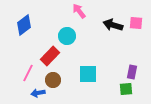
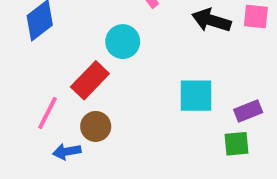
purple rectangle: (132, 72) -> (248, 111), turned 56
cyan square: (88, 74) -> (196, 96), moved

